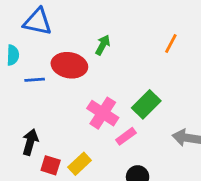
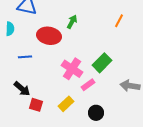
blue line: (35, 80) -> (25, 57), moved
black arrow: (30, 142) -> (22, 89), turned 114
yellow rectangle: (80, 164) -> (66, 104), moved

